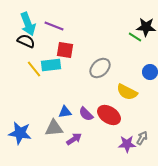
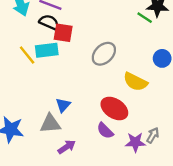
black semicircle: (26, 41) -> (49, 22), moved
blue triangle: (65, 112) -> (63, 105), turned -40
purple semicircle: (86, 114) -> (105, 131), moved
purple arrow: (74, 139) -> (67, 147), moved

